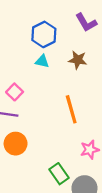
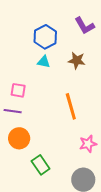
pink square: (15, 92) -> (18, 90), turned -35
green rectangle: (59, 174) -> (41, 165), moved

